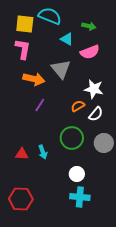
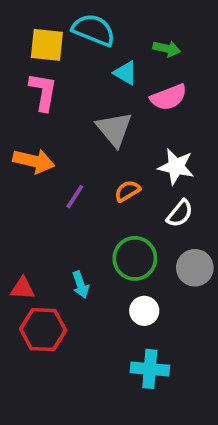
orange arrow: (34, 79) -> (34, 161), moved
orange semicircle: (78, 106) -> (127, 191), moved
red triangle: (22, 154) -> (22, 288), moved
white circle: (77, 174) -> (144, 311), moved
red hexagon: (21, 199) -> (43, 330), moved

